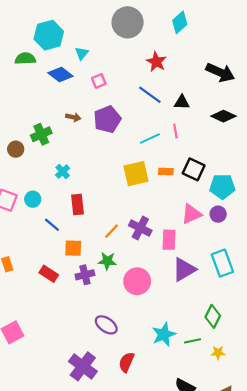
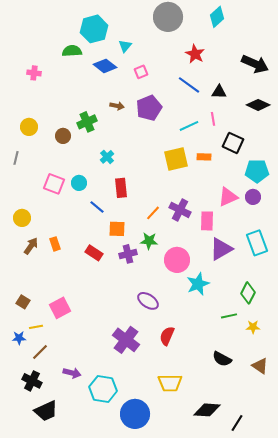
black square: (194, 169) -> (233, 143), moved
cyan star: (164, 334) -> (198, 284), moved

